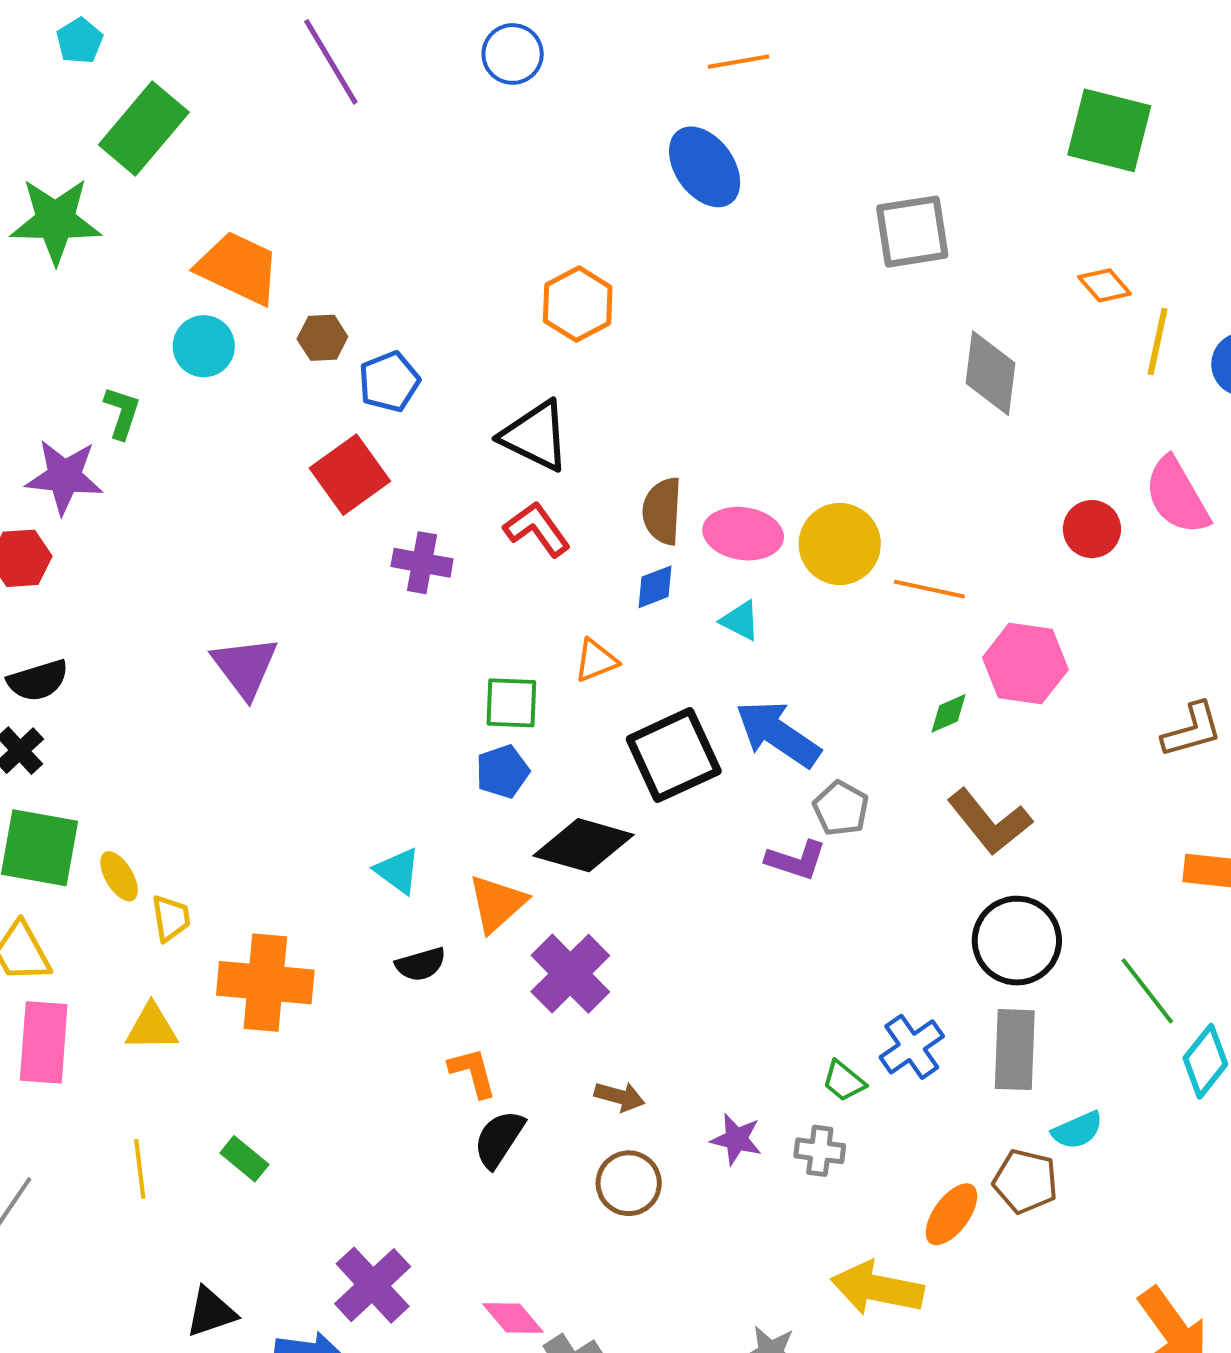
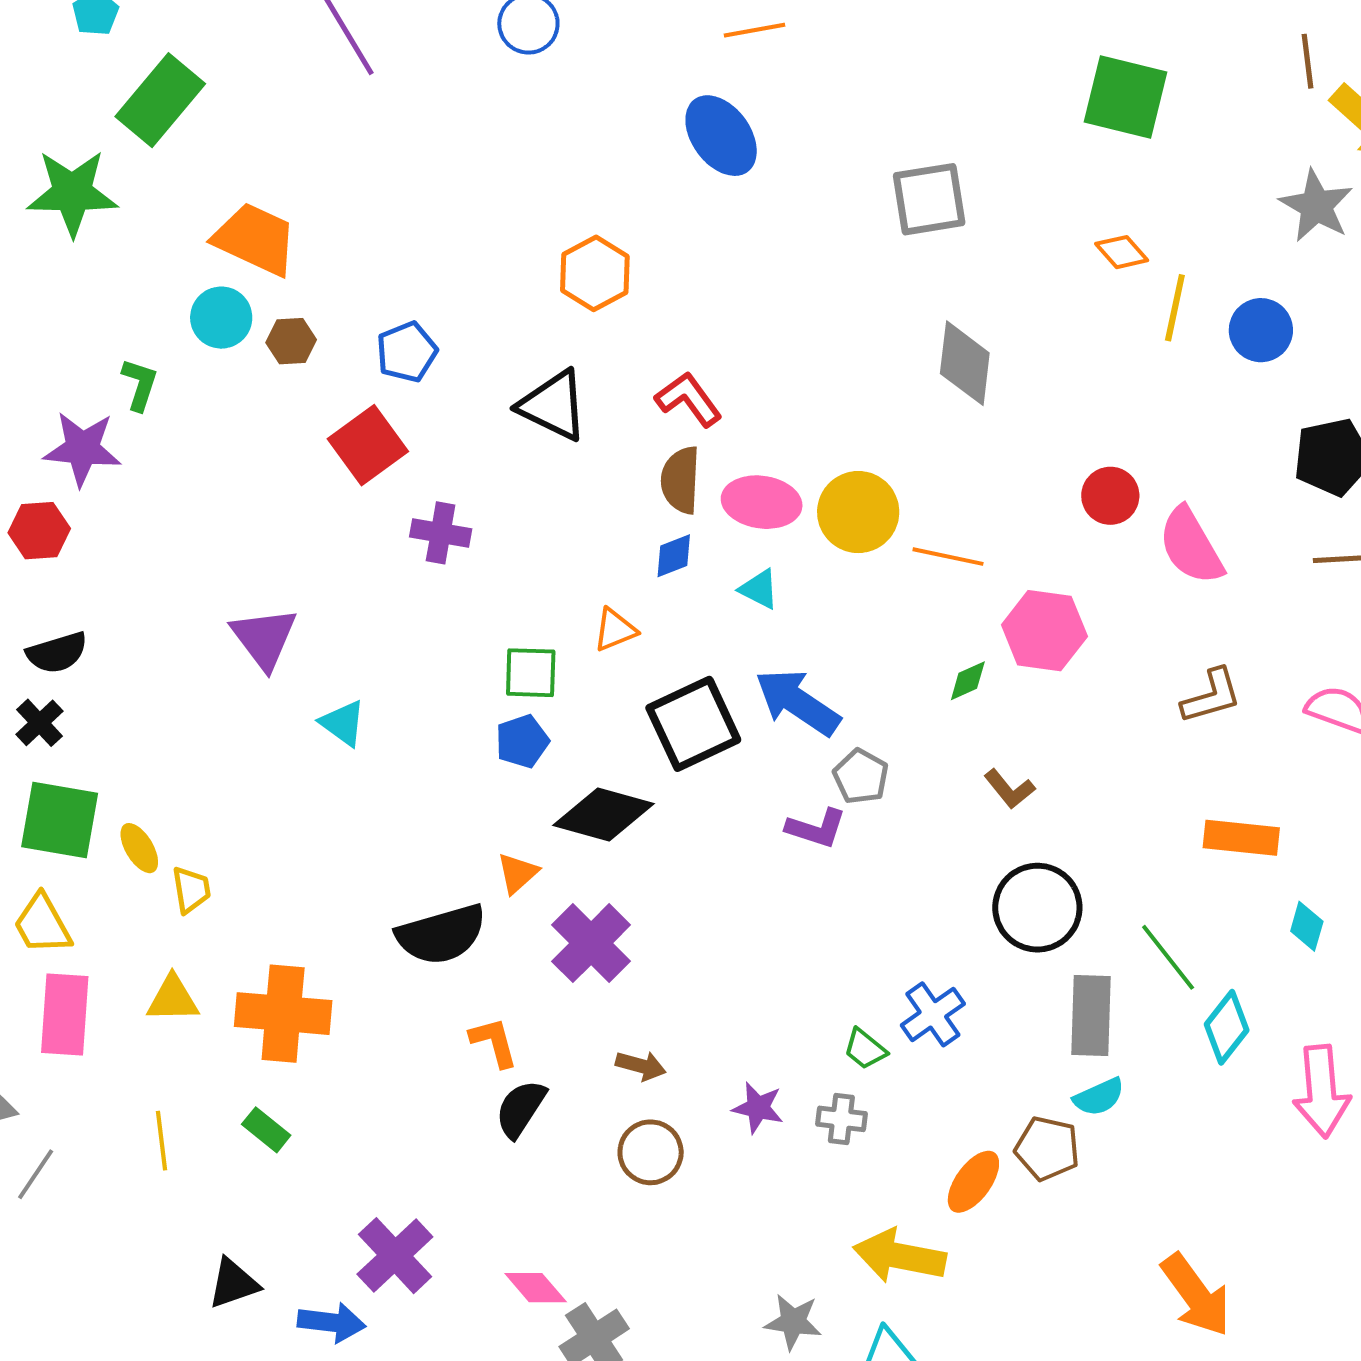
brown hexagon: (322, 338) -> (291, 341), moved
gray diamond: (990, 373) -> (965, 363), moved
pink semicircle: (1177, 496) -> (1191, 546), moved
red L-shape: (537, 529) -> (689, 399), moved
brown L-shape: (989, 822) -> (1009, 789), size x0.6
cyan triangle: (398, 871) -> (343, 723), moved
orange triangle: (497, 903) -> (517, 873), size x0.7
black semicircle: (421, 964) -> (441, 934), size x1.8
orange cross: (265, 983) -> (283, 1014), moved
gray rectangle: (1015, 1050) -> (1091, 1015), moved

